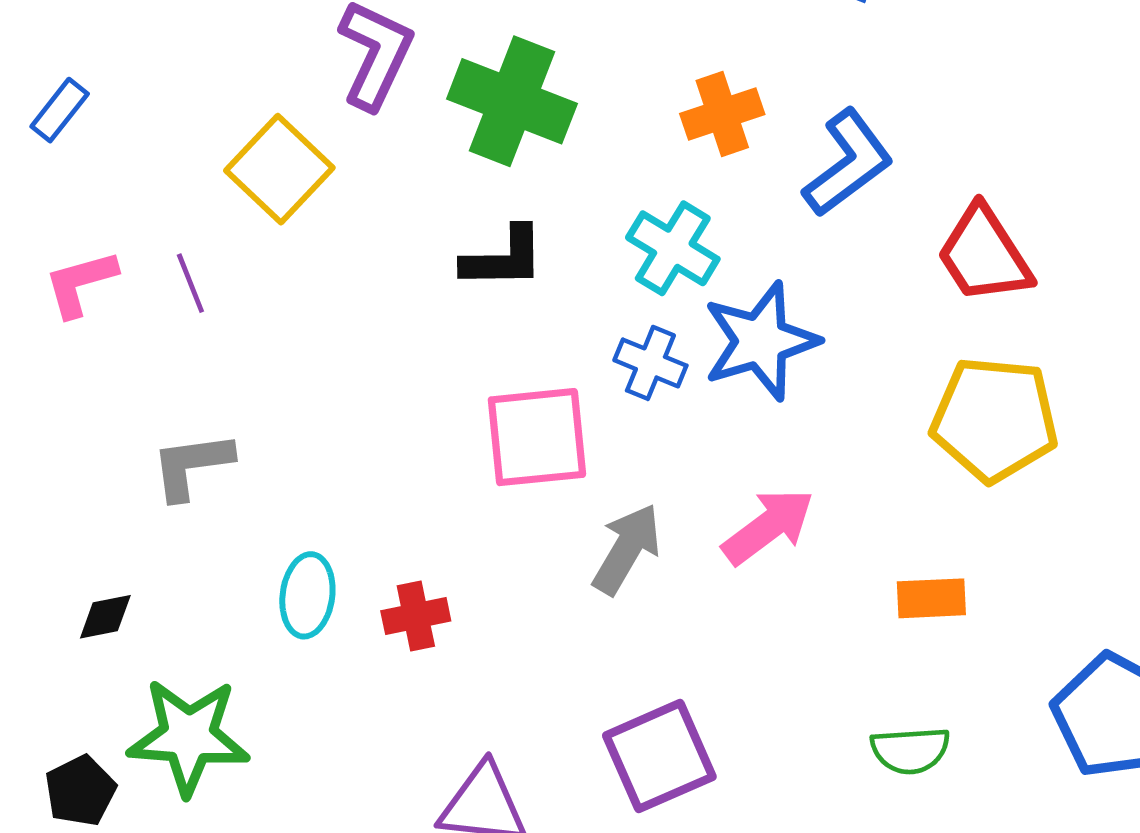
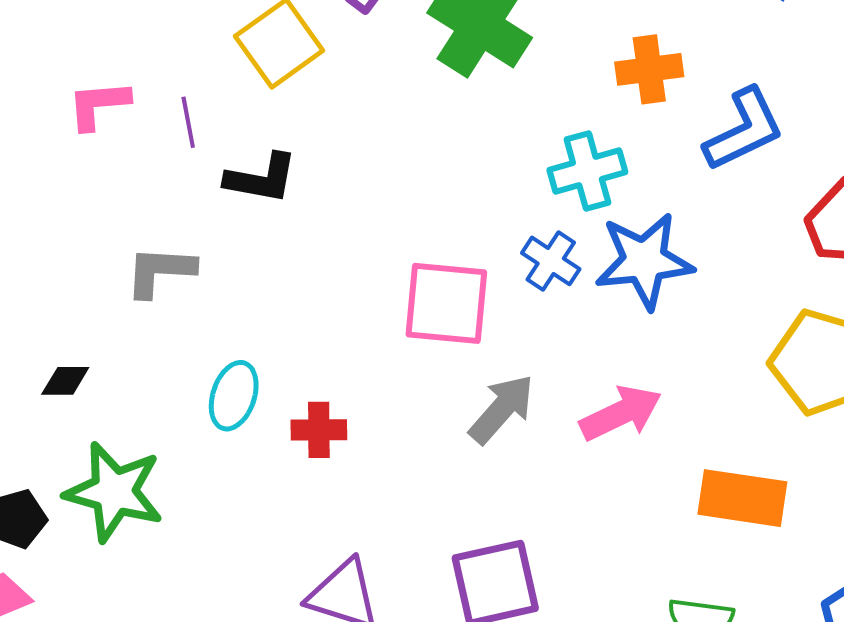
cyan cross: (673, 248) -> (587, 171), turned 32
black L-shape: (503, 258) -> (261, 178), moved
orange rectangle: (931, 598) -> (742, 498), size x1.5

